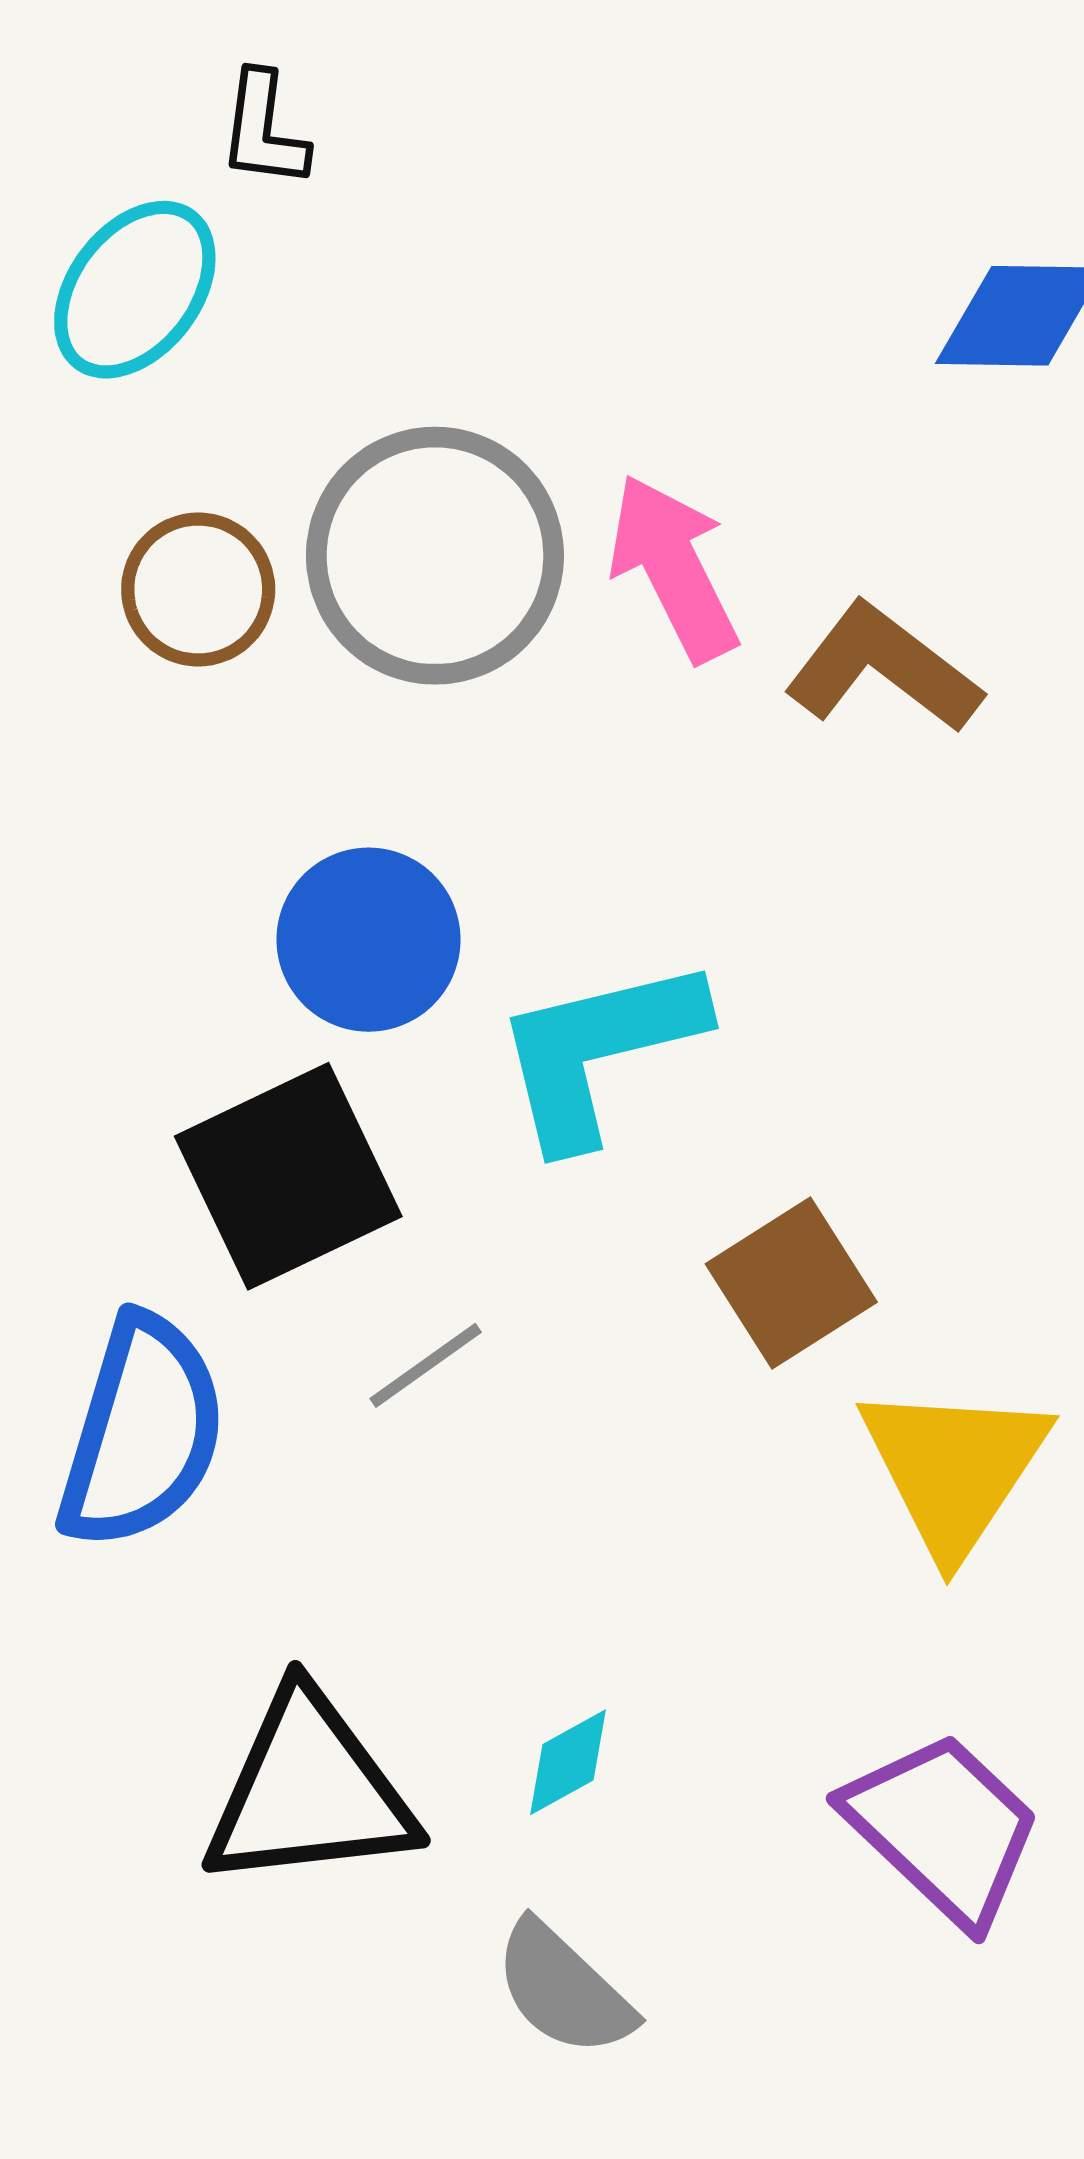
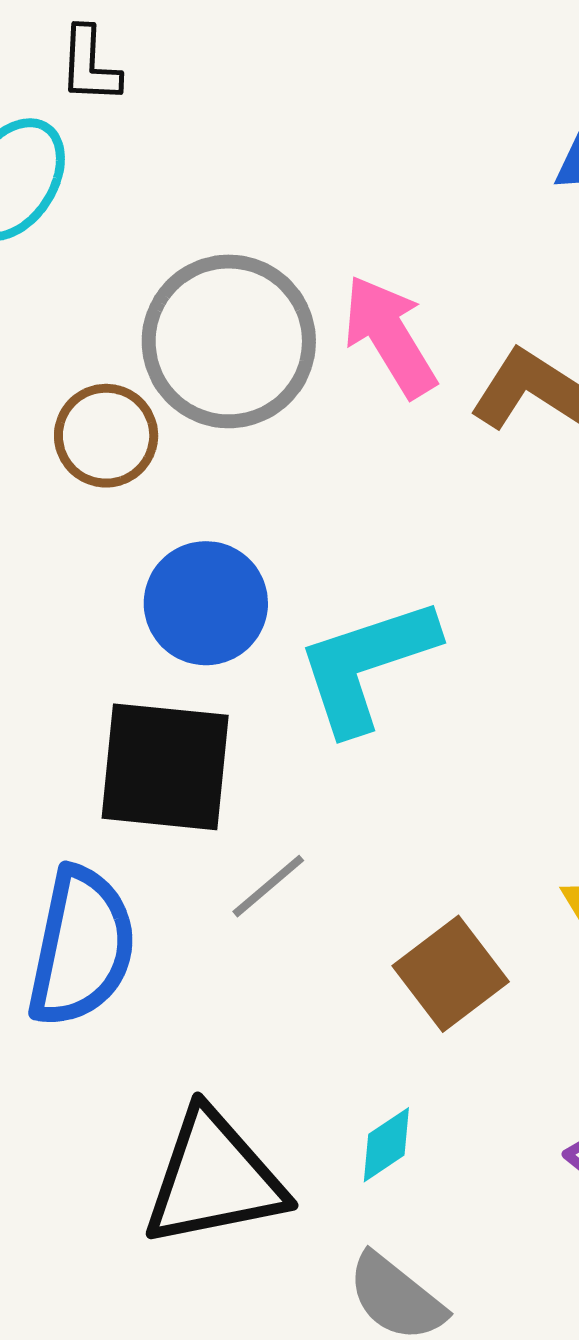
brown circle: (198, 589) -> (106, 436), moved
black square: (288, 1176) -> (165, 767), turned 36
brown square: (791, 1283) -> (451, 974), moved

